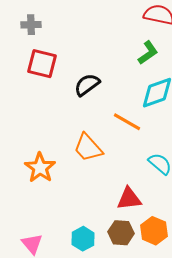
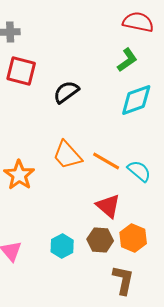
orange line: (127, 122) -> (106, 161), moved
red triangle: (129, 199) -> (108, 206), turned 48

